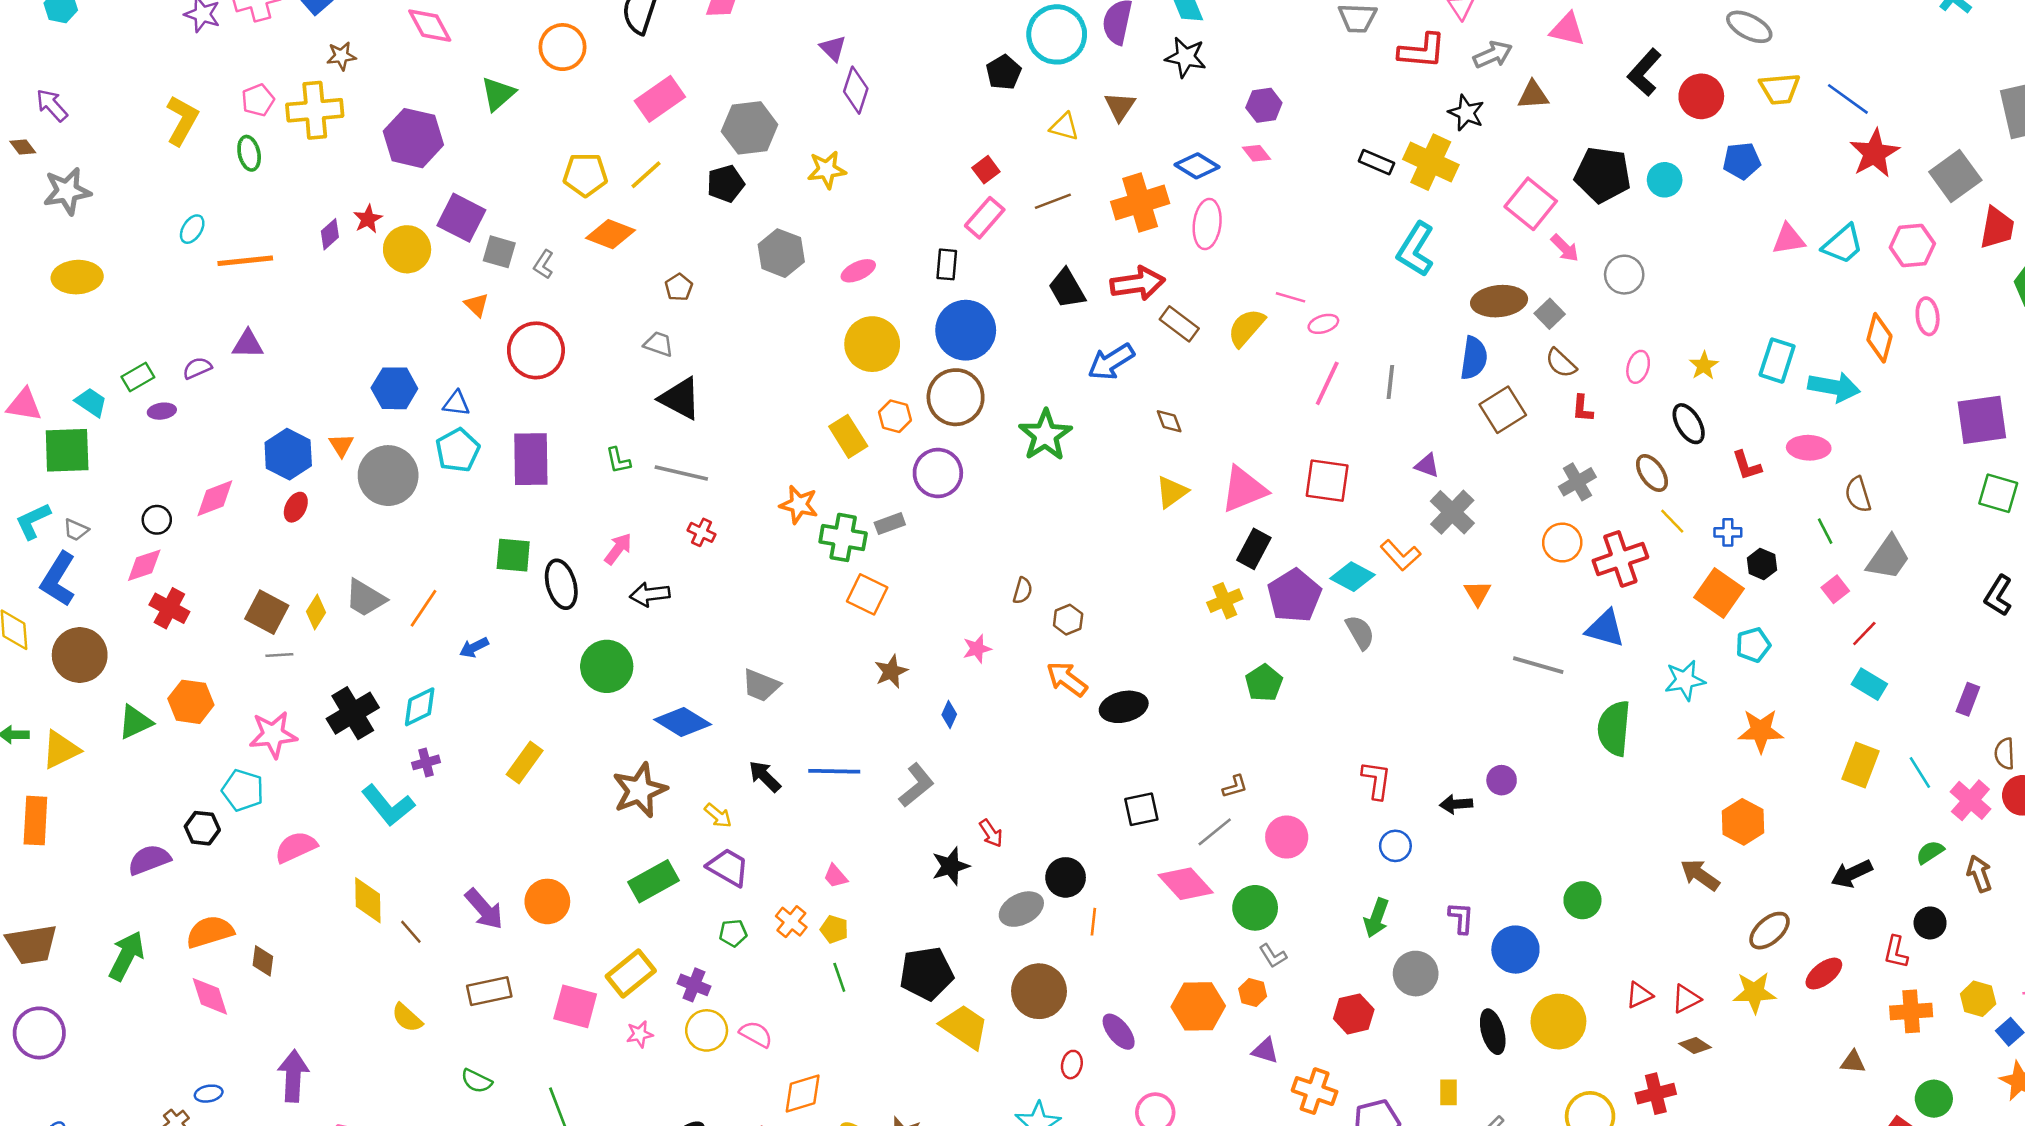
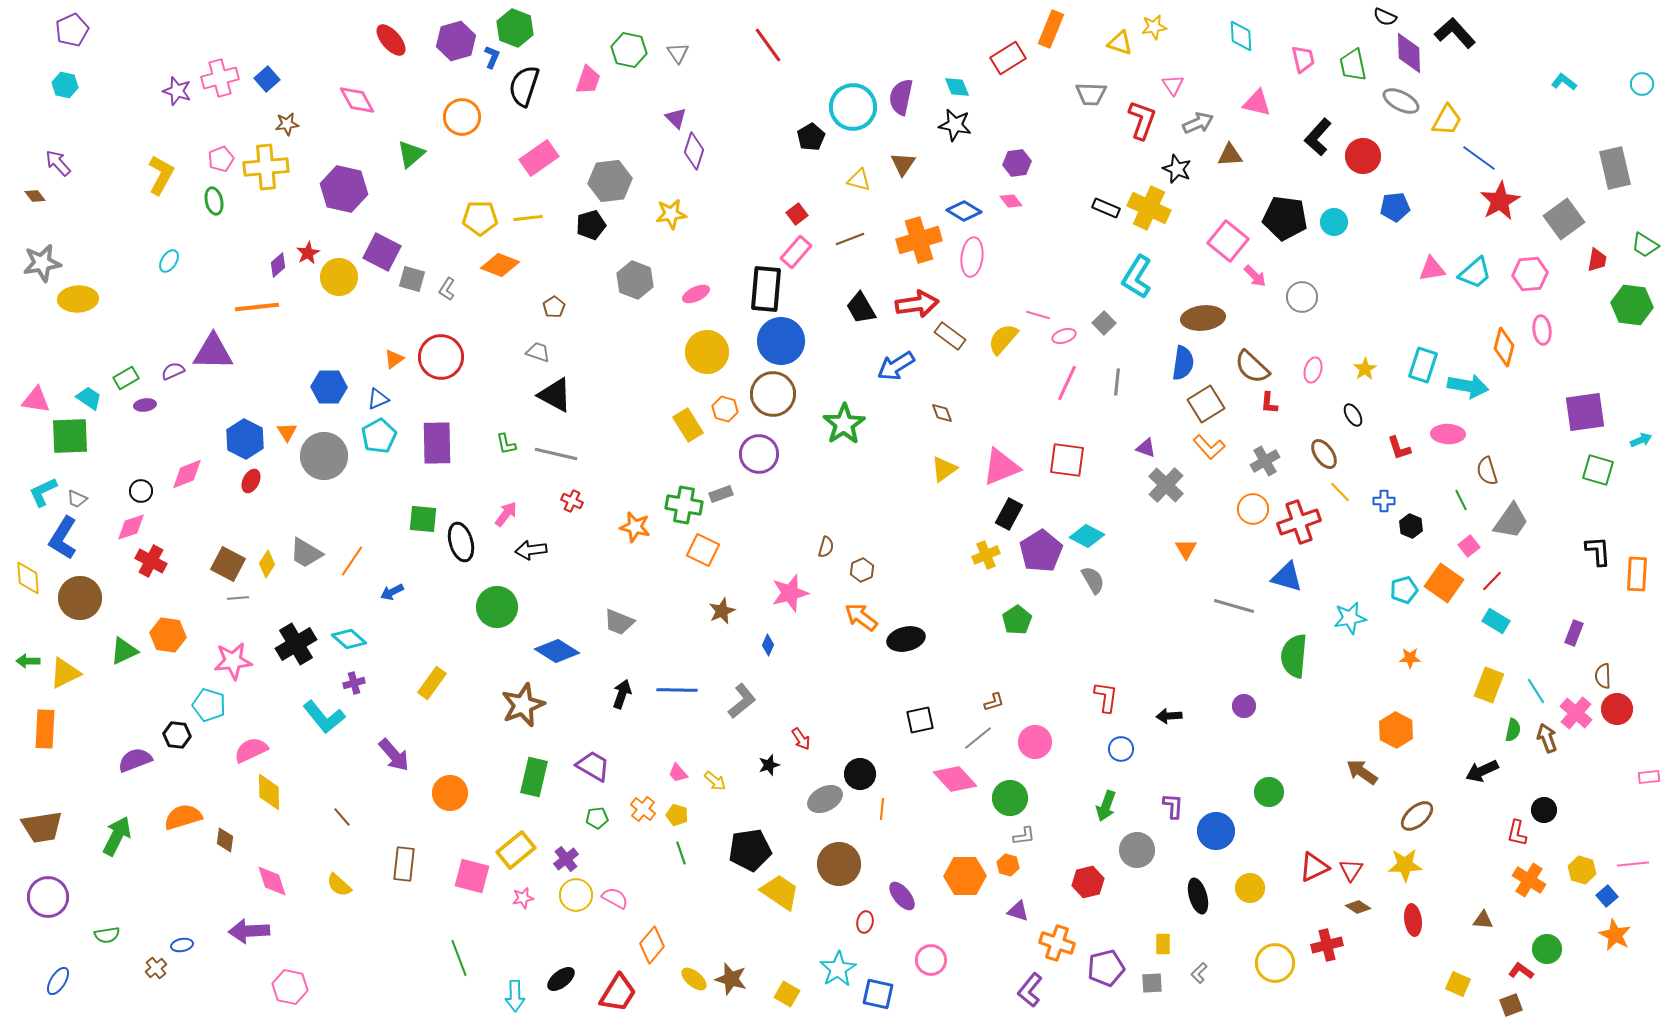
red L-shape: (1422, 51) -> (1142, 120), turned -75
yellow trapezoid: (1780, 89) -> (1447, 120), moved, turned -56
yellow line: (646, 175) -> (528, 218), turned 36
gray star: (67, 191) -> (42, 263), moved
red trapezoid: (1997, 228) -> (1597, 260), size x0.7
orange line: (245, 261) -> (257, 307), moved
black rectangle: (947, 264) -> (766, 289), size x1.8
orange triangle: (477, 305) -> (394, 359), moved, turned 40
gray square: (1550, 314) -> (1104, 323), moved
purple triangle: (248, 344) -> (213, 352), size x1.6
brown semicircle: (1561, 363) -> (1252, 367), size x1.4
blue triangle: (456, 403) -> (378, 399), turned -30
black ellipse: (1689, 424) -> (1353, 415), size x0.7
orange star: (799, 505) -> (635, 527), moved
orange L-shape: (1400, 555) -> (1209, 447), moved
orange square: (1719, 593) -> (1444, 583), moved
black L-shape: (1998, 596) -> (1598, 551), turned 144
pink star: (977, 649) -> (790, 593), size x1.6
cyan diamond: (420, 707) -> (349, 639), turned 68
orange star: (1761, 731) -> (1410, 658), size x0.6
black arrow: (765, 776) -> (622, 694), turned 64
purple circle: (1502, 780) -> (1244, 706), moved
yellow arrow: (718, 816) -> (715, 781), moved
green semicircle: (1930, 852) -> (1513, 730), moved, turned 135
black star: (951, 866) -> (769, 765), size x0.7
brown arrow: (1979, 874) -> (1547, 738), moved
green rectangle: (654, 881) -> (534, 777), turned -48
yellow diamond: (368, 900) -> (269, 792), moved
purple arrow: (484, 909) -> (394, 755), moved
gray L-shape: (1273, 956) -> (1024, 836), turned -65
red ellipse: (1824, 974) -> (1413, 920), moved, turned -60
purple cross: (694, 985) -> (566, 859), turned 30
brown rectangle: (489, 991) -> (404, 864), turned -72
red triangle: (1639, 995) -> (1314, 867), size x1.4
pink diamond: (210, 996) -> (272, 881), moved
red triangle: (1686, 999) -> (1351, 870), turned -30
orange cross: (1911, 1011) -> (1529, 880), turned 36
yellow circle: (1558, 1022) -> (1250, 888), size x0.7
purple arrow: (293, 1076) -> (249, 931), turned -96
green semicircle: (477, 1081) -> (107, 935), moved, turned -35
orange diamond: (803, 1094) -> (652, 945), turned -33

